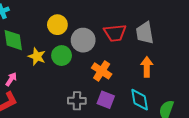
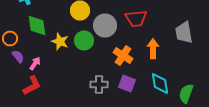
gray trapezoid: (145, 33) -> (184, 32), moved
orange arrow: (147, 67) -> (153, 48), moved

